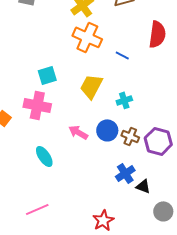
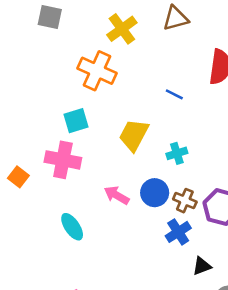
orange cross: (87, 37) -> (97, 71), moved
blue cross: (125, 173) -> (178, 232), moved
black triangle: (143, 186) -> (202, 266), turned -42

